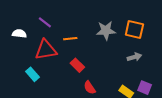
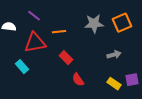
orange square: (134, 30) -> (122, 23), turned -36
gray arrow: (134, 57) -> (114, 55), moved
purple square: (145, 88) -> (132, 80), turned -32

